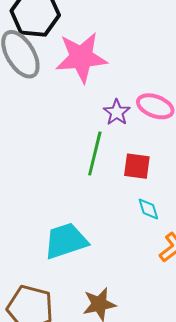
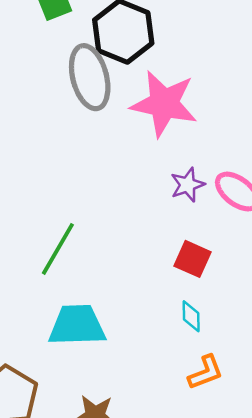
green line: (95, 153) -> (58, 249), moved

